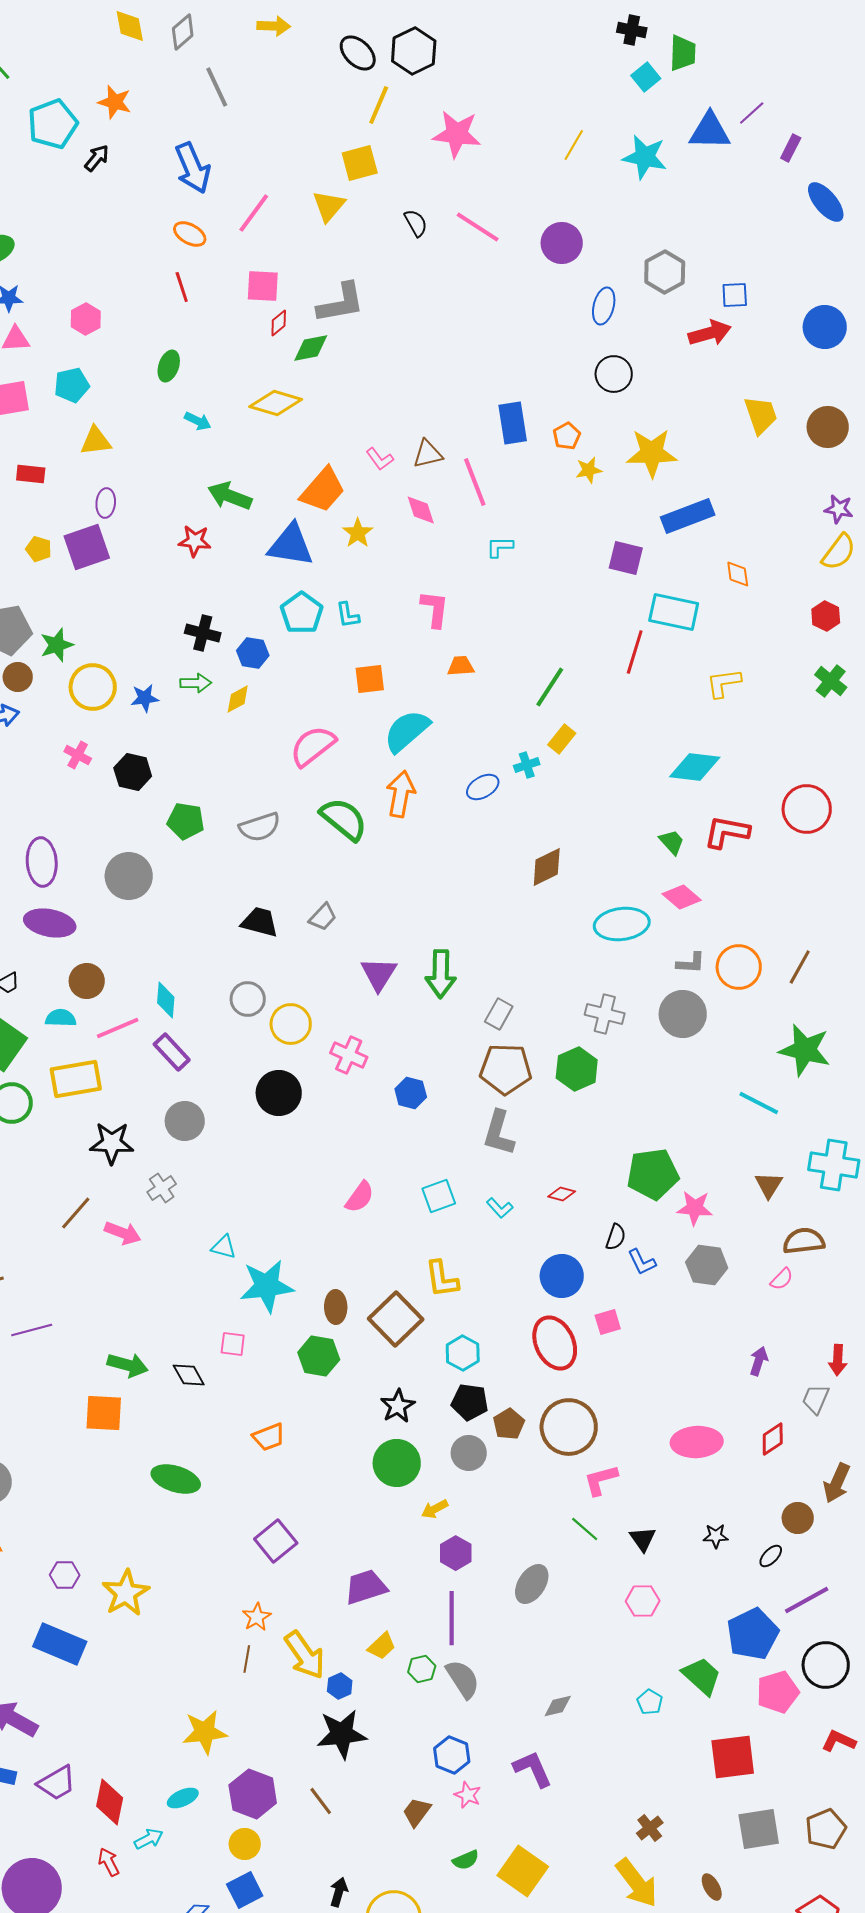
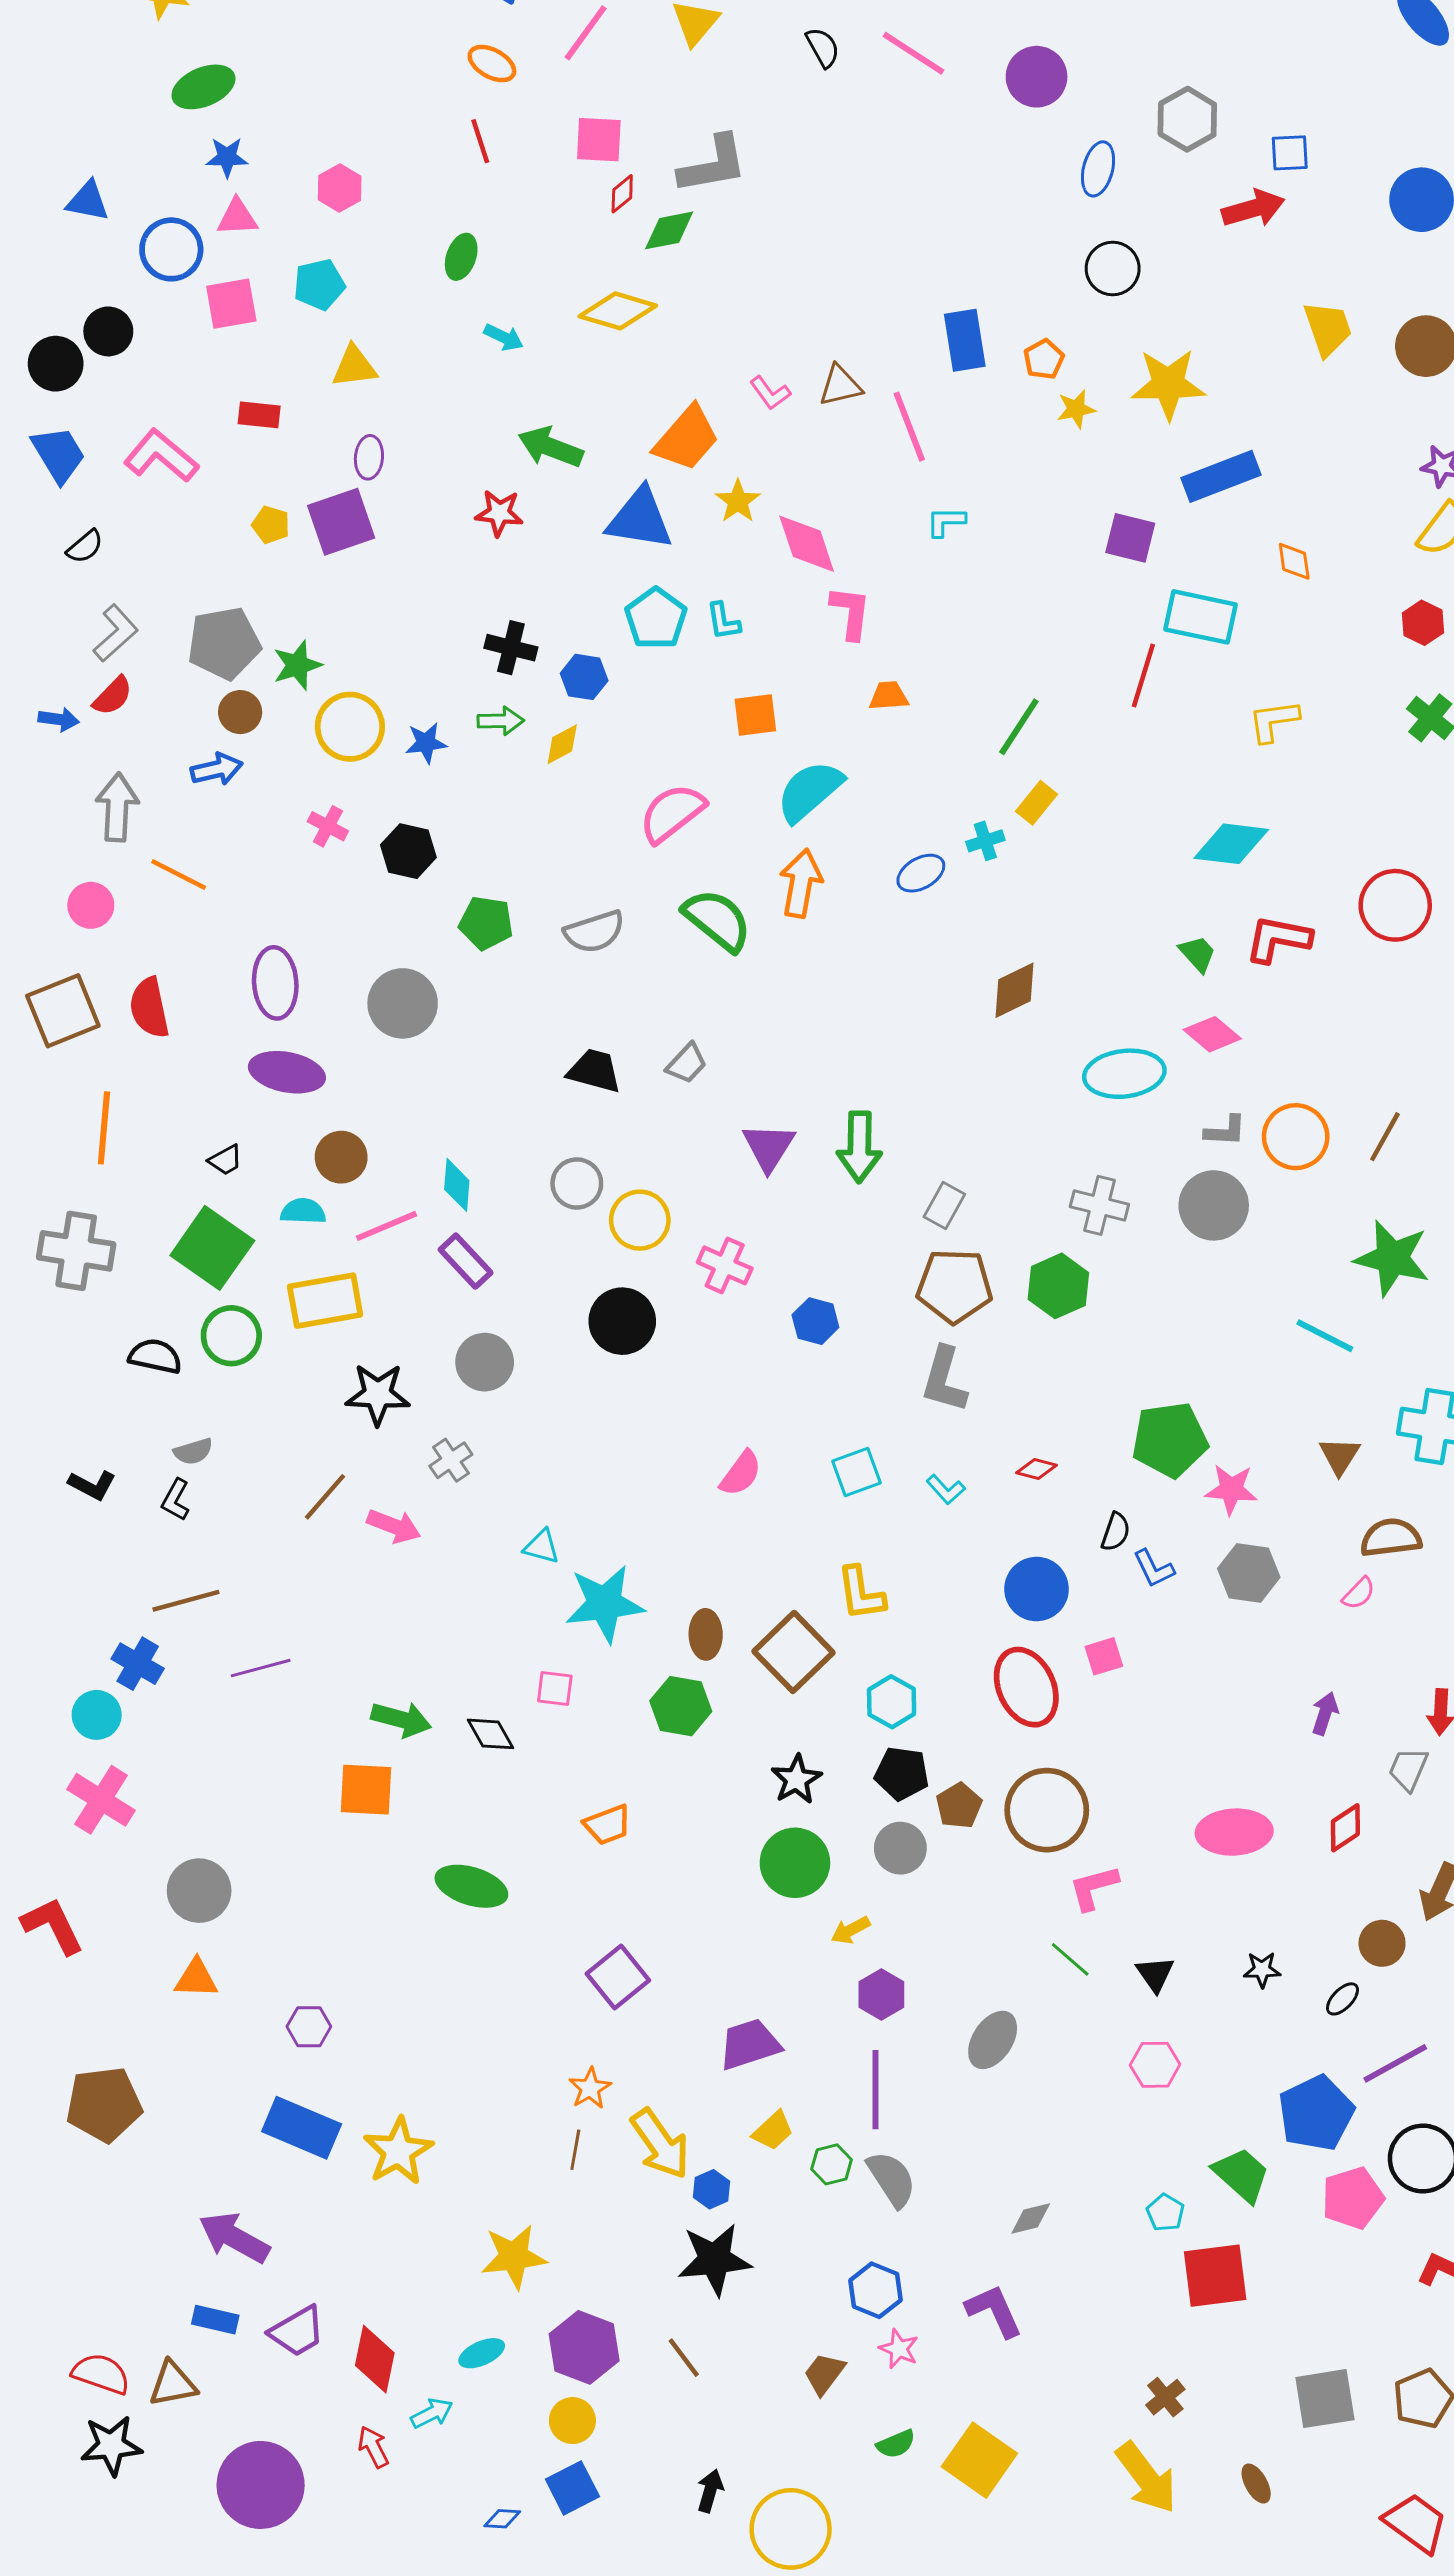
pink diamond: (421, 510) -> (807, 544), moved, size x1.4
yellow star: (126, 1593) -> (398, 2151), moved
red square: (733, 1757) -> (1215, 2276), moved

